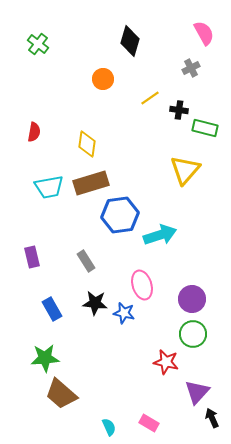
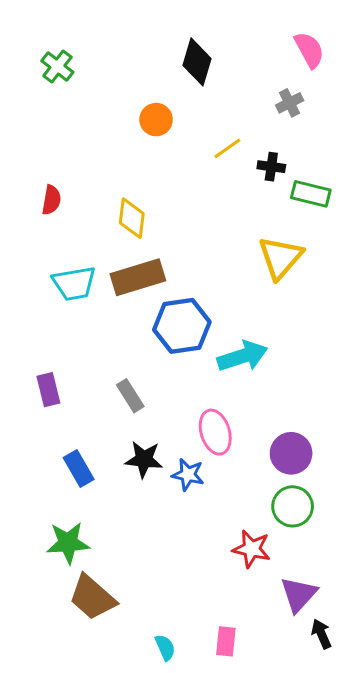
pink rectangle: (149, 423) -> (226, 641), turned 66

